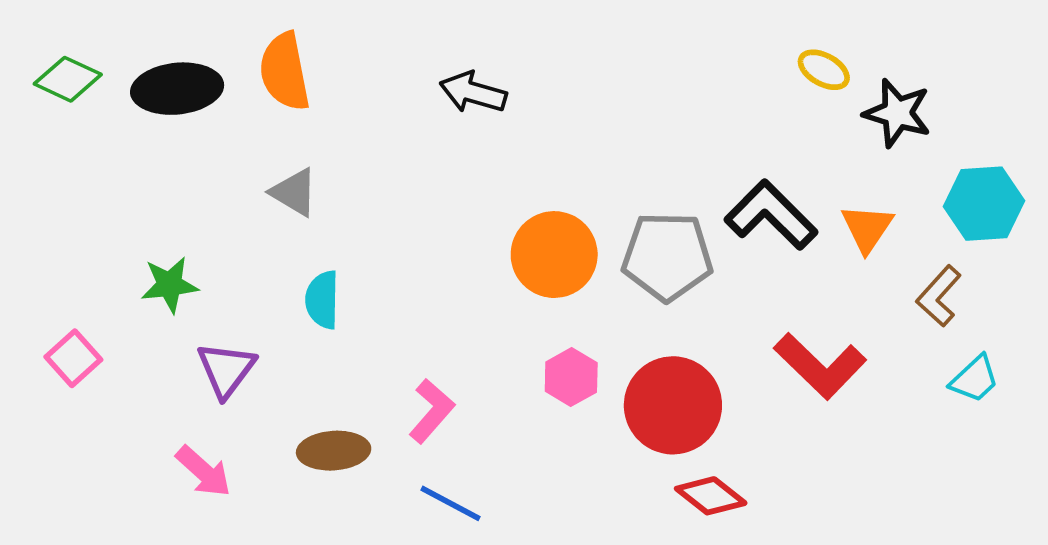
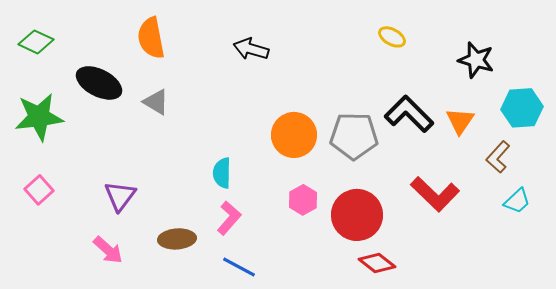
yellow ellipse: (824, 70) -> (392, 37), moved
black ellipse: (177, 89) -> (99, 83), moved, turned 33
green star: (170, 285) -> (39, 117), moved, size x1.6
cyan semicircle: (322, 300) -> (222, 173), moved

